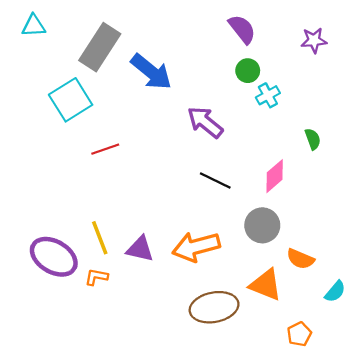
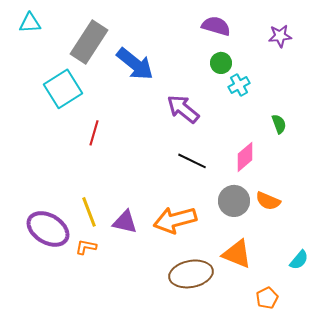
purple semicircle: (242, 29) -> (216, 26), turned -36
red line: (105, 149) -> (94, 133), turned -55
orange semicircle: (300, 259) -> (268, 201), moved

